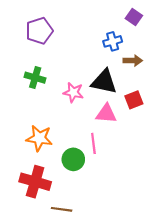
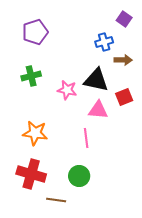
green cross: (35, 78) -> (31, 76), turned -30
green circle: (73, 159) -> (79, 176), moved

